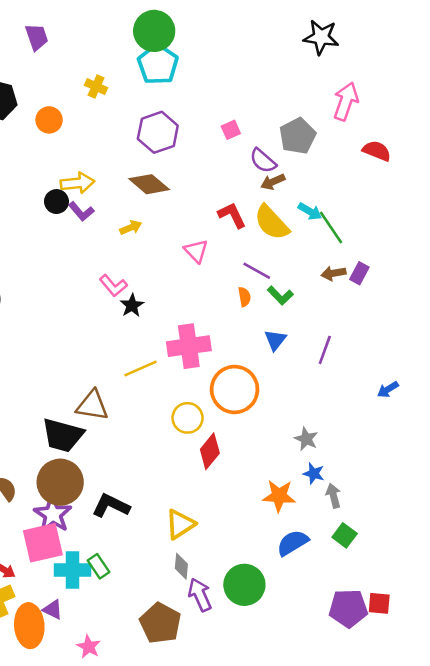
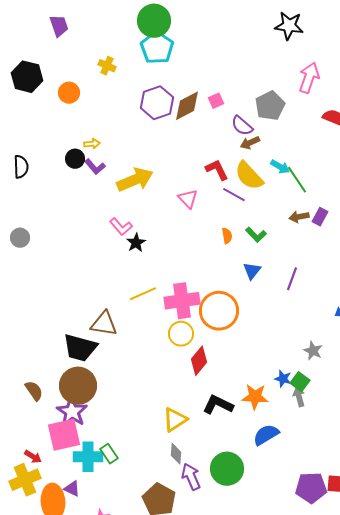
yellow arrow: (77, 183) -> (92, 144), size x0.6
brown diamond: (149, 184) -> (187, 106), moved, turned -68
yellow arrow: (131, 227) -> (135, 180), size x2.0
purple line: (257, 271) -> (234, 195), moved
pink cross: (189, 346) -> (182, 301), moved
gray star: (306, 439) -> (313, 351), moved
black L-shape: (111, 506) -> (218, 405), moved
green square: (345, 535) -> (300, 382), moved

